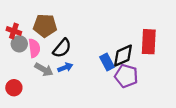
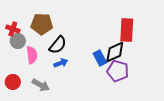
red rectangle: (149, 42) -> (127, 30), moved
pink semicircle: (34, 48) -> (32, 55), moved
gray arrow: (44, 70) -> (41, 85), moved

